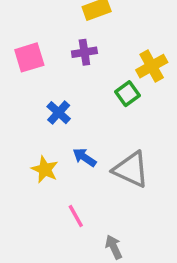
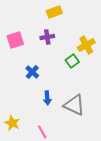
blue arrow: (84, 157) -> (47, 98), turned -128
yellow star: (45, 169) -> (12, 123), moved

